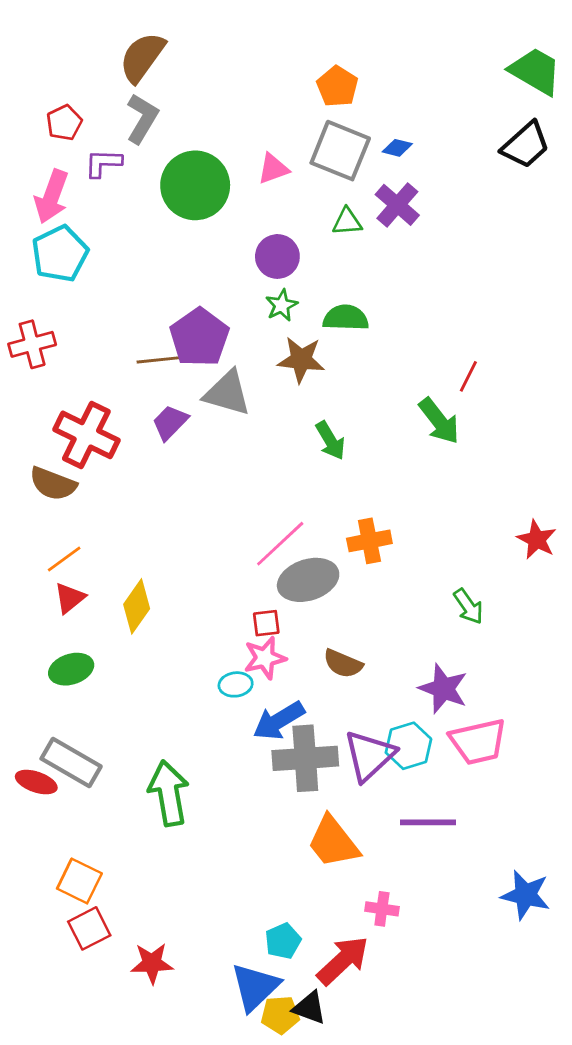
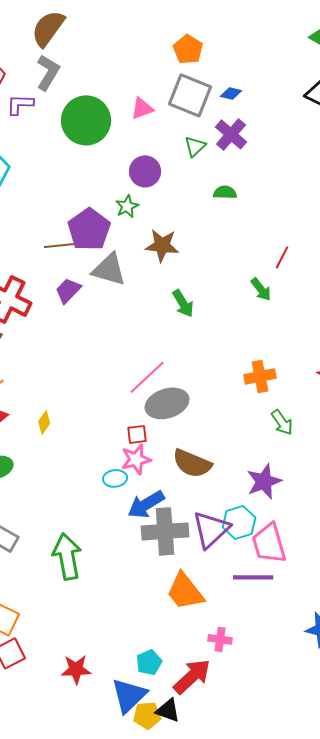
green triangle: (347, 222) -> (195, 146), turned -40
green star: (282, 305) -> (127, 206), moved
green semicircle: (346, 318) -> (225, 192), moved, size x0.7
green arrow: (439, 421) -> (261, 289), size x0.7
orange cross: (369, 541) -> (260, 376), moved
yellow diamond: (137, 606) -> (44, 422), size x0.6
brown semicircle: (343, 664) -> (192, 463), size x1.4
purple star: (443, 689) -> (264, 481), turned 30
pink trapezoid: (478, 742) -> (269, 543), moved, turned 87
red star: (152, 963) -> (76, 669), moved

